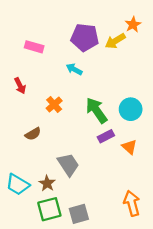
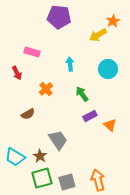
purple pentagon: (85, 37) -> (59, 17), moved
pink rectangle: (34, 47) -> (32, 52), moved
cyan arrow: (74, 69) -> (70, 64), moved, turned 56
cyan circle: (131, 109) -> (108, 69), moved
green arrow: (96, 110) -> (82, 94), size x0.7
orange arrow: (132, 203) -> (98, 180), moved

